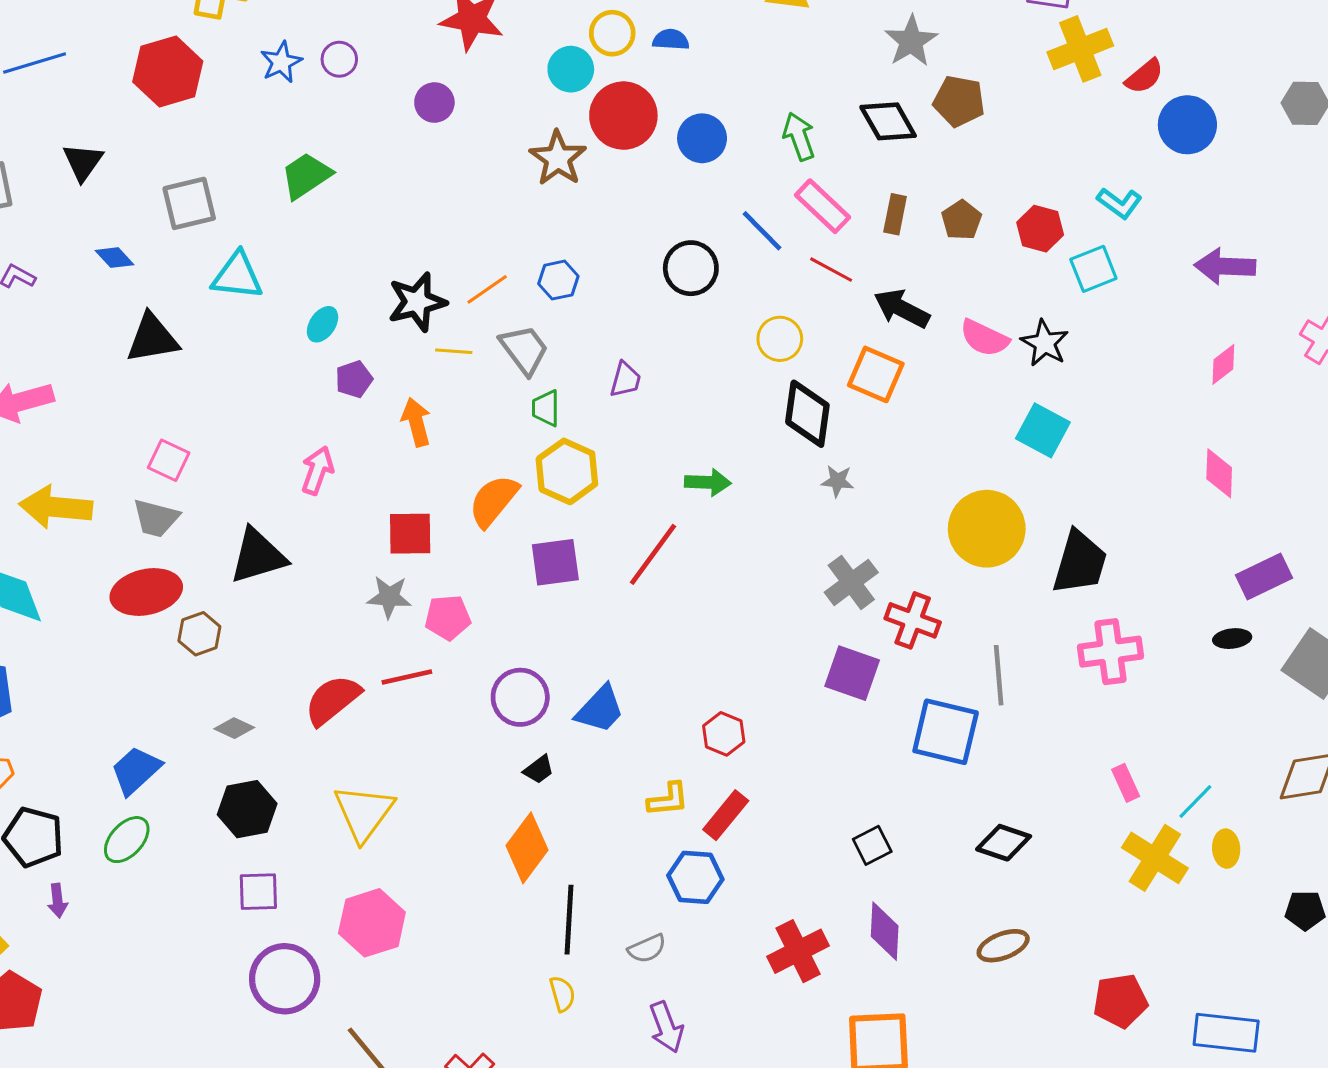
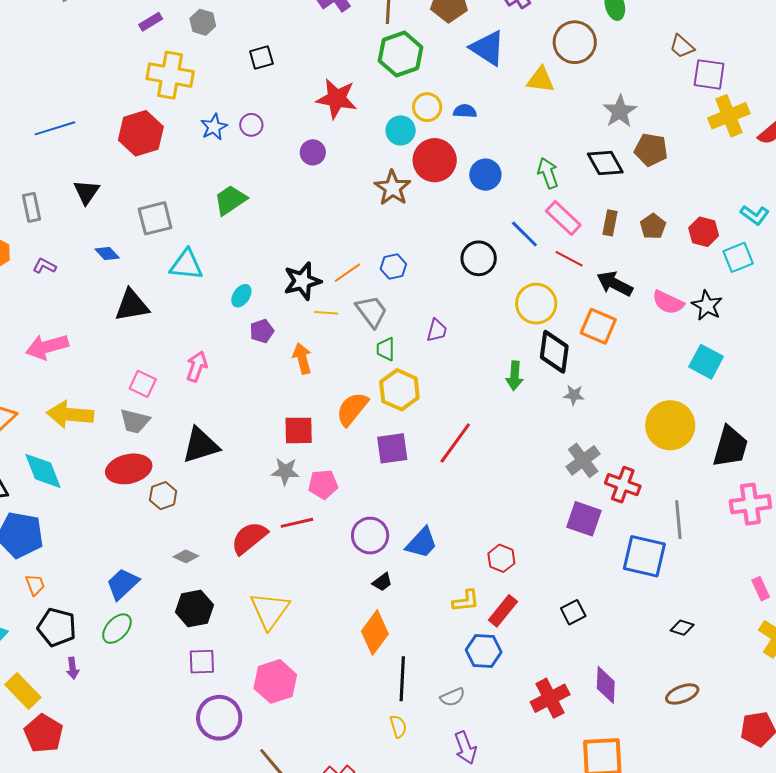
yellow circle: (780, 339) -> (536, 304), size x1.4
pink arrow: (317, 470) -> (197, 366), moved
green arrow: (708, 482) -> (515, 376), moved, turned 92
black diamond: (1004, 843) -> (682, 628), size x0.7
black square: (872, 845) -> (573, 612), moved

